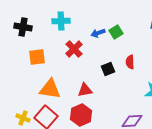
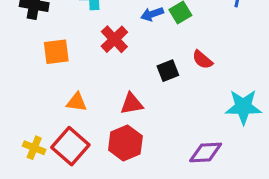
red semicircle: (130, 62) -> (202, 60), turned -48
orange triangle: (50, 89) -> (77, 102), size x0.6

